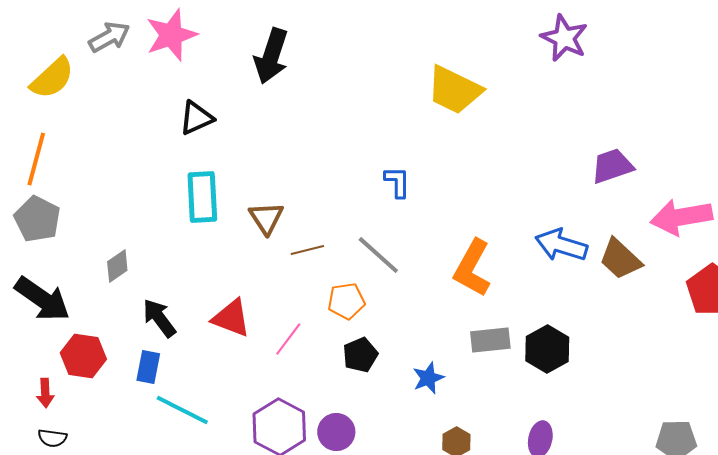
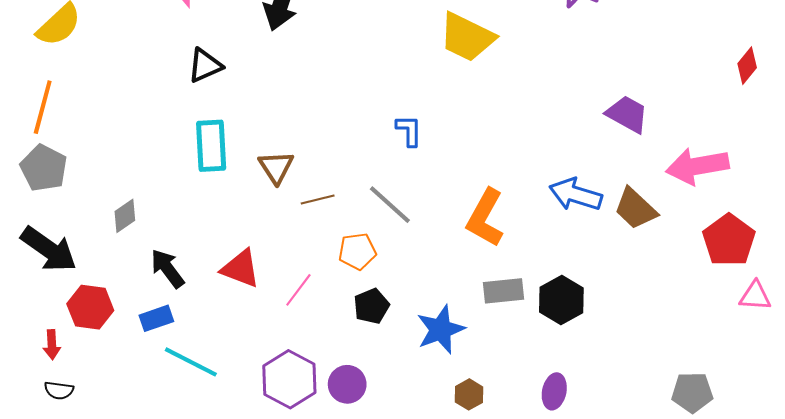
purple trapezoid: (612, 166) -> (627, 114), turned 48
blue rectangle: (148, 367) -> (156, 318), turned 60
blue star: (428, 378) -> (441, 329), size x1.5

